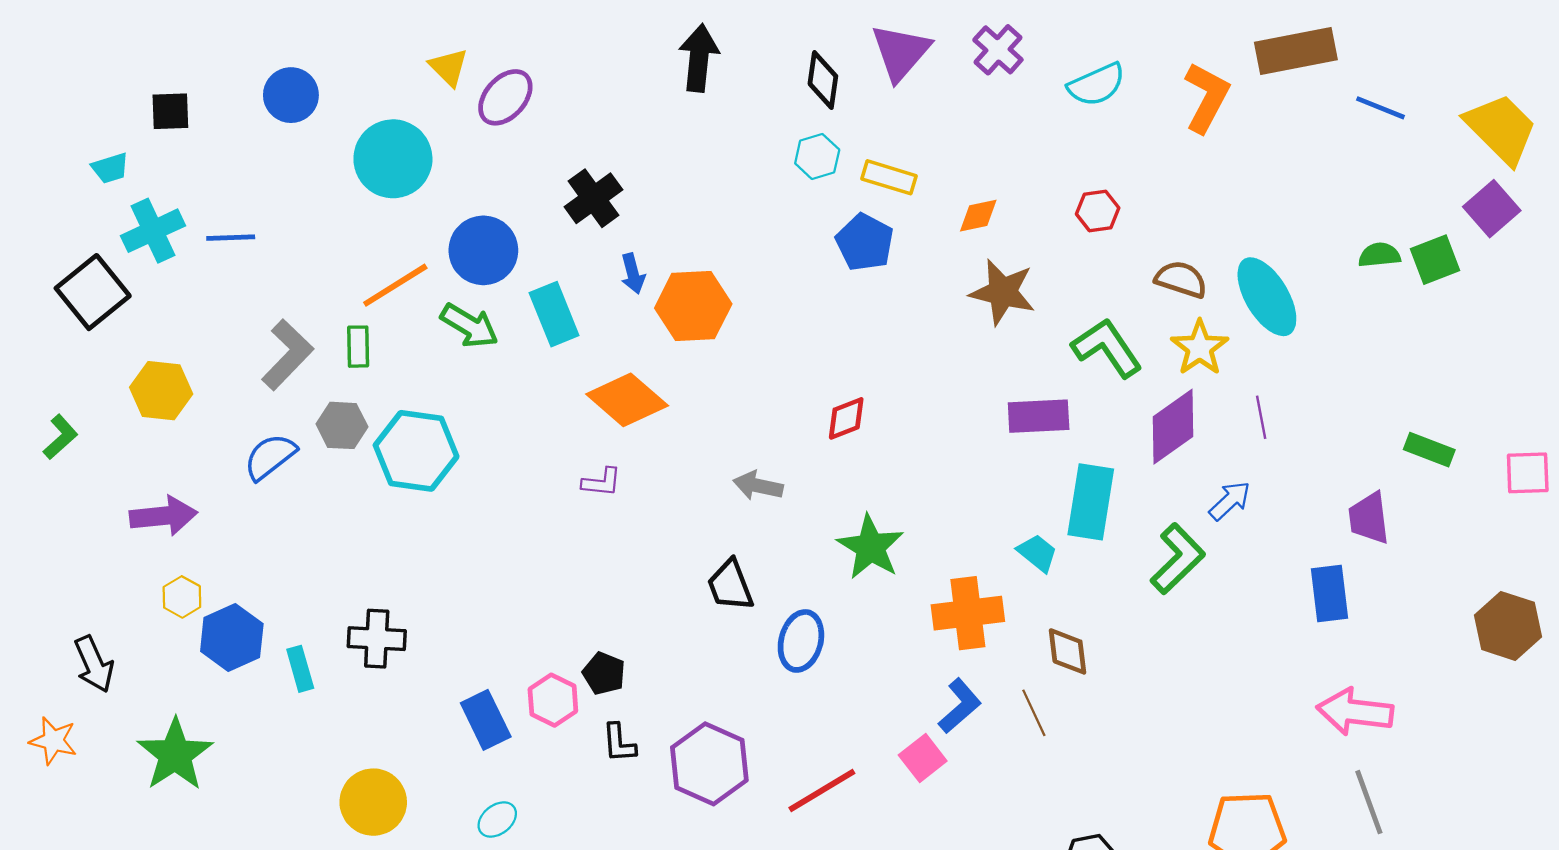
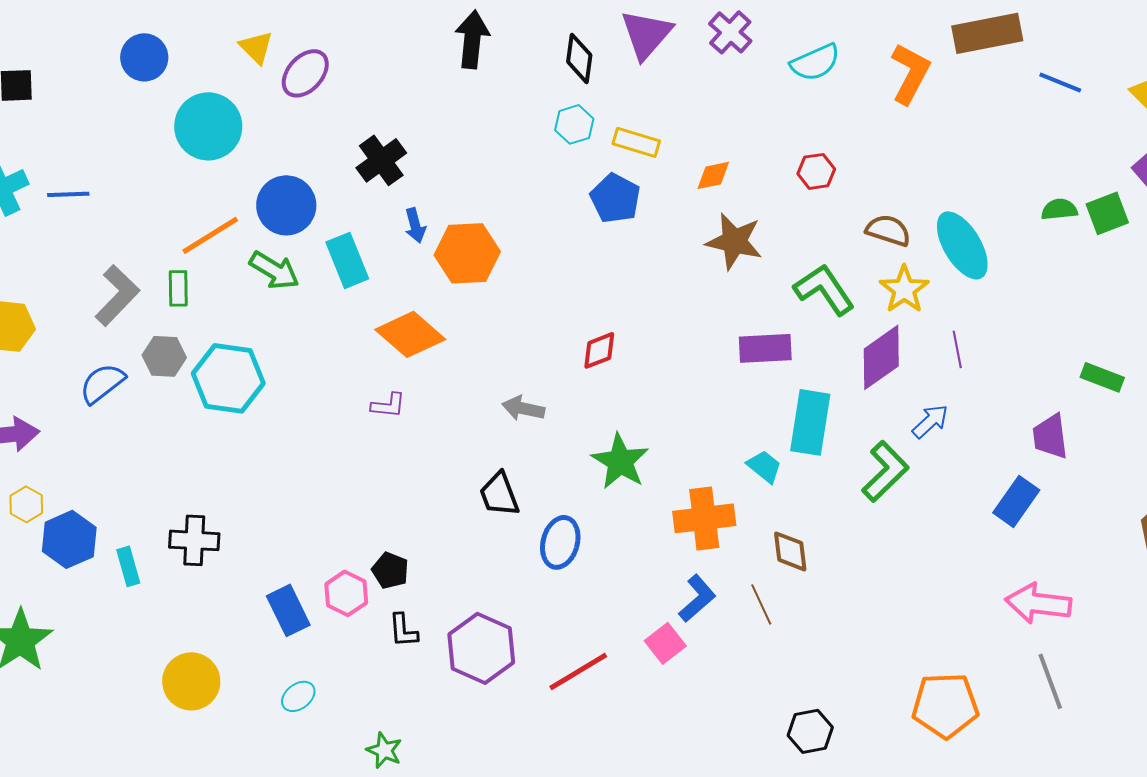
blue circle: (291, 95) -> (144, 57), moved
blue rectangle: (1329, 593) -> (1016, 501), turned 42

